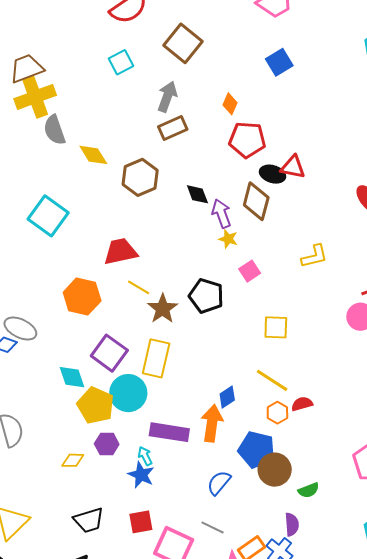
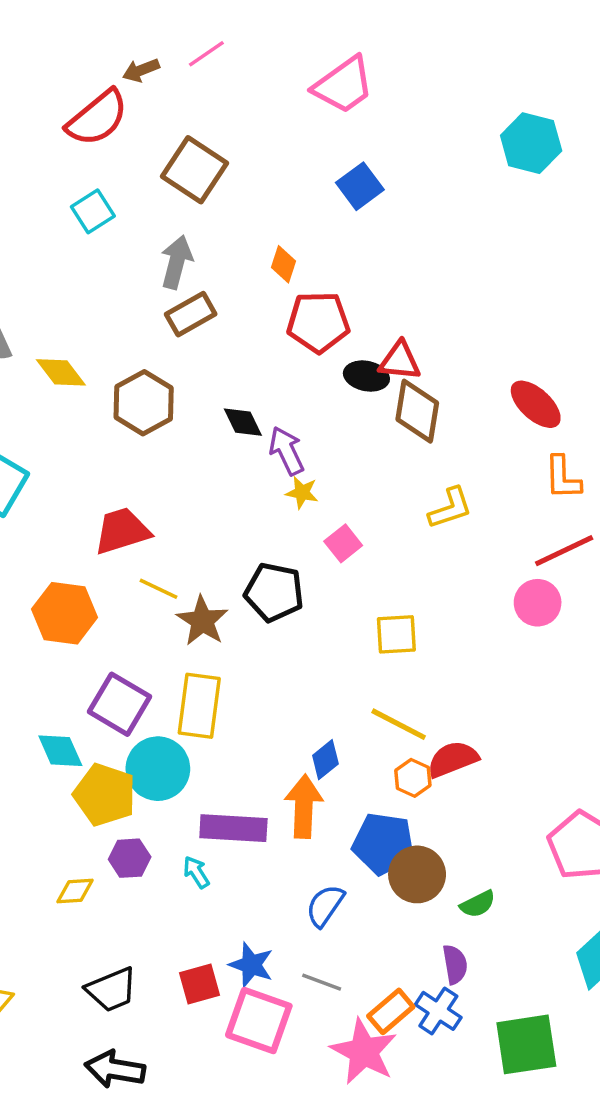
brown diamond: (256, 201) -> (417, 411), moved
red semicircle: (302, 404) -> (453, 759), size x1.4
blue star: (141, 475) -> (251, 965), moved

